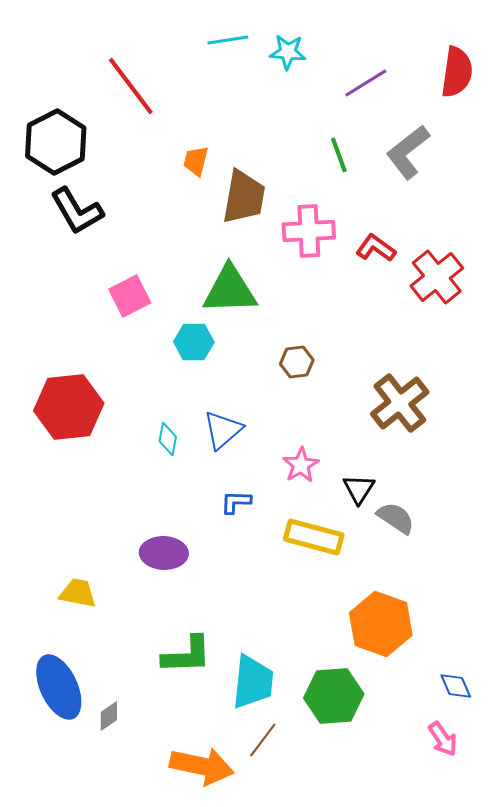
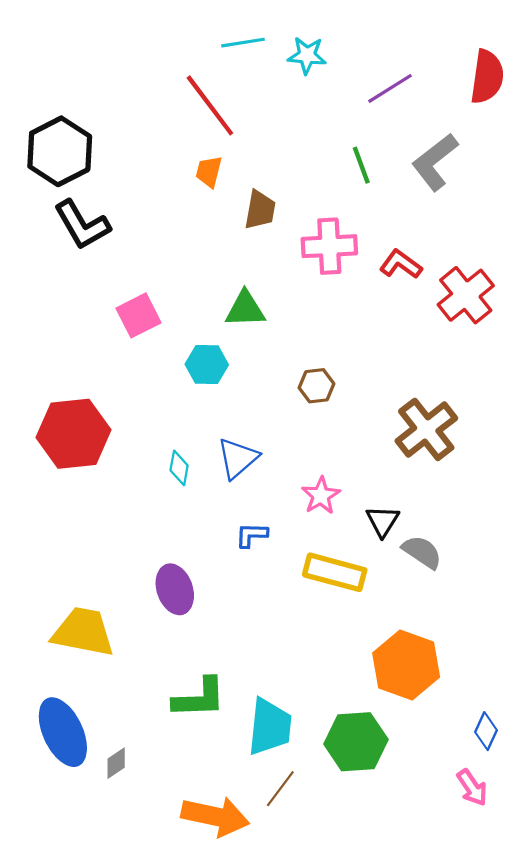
red line: (131, 86) -> (210, 105), moved
brown trapezoid: (244, 197) -> (260, 210), size x0.7
green triangle: (230, 290) -> (245, 309), size x0.7
purple ellipse: (164, 553) -> (175, 589), turned 69
yellow trapezoid: (78, 593) -> (83, 632), size x1.6
blue diamond: (456, 686) -> (486, 731), turned 48

